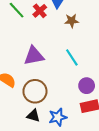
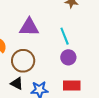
purple circle: (87, 86) -> (68, 57), moved

